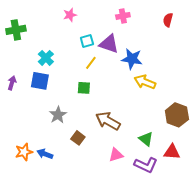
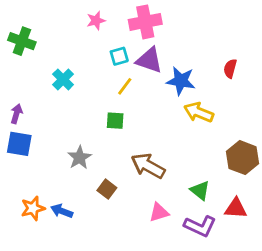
pink cross: (123, 16) -> (145, 22), moved, size x1.6
red semicircle: (168, 20) -> (230, 69), moved
green cross: (16, 30) -> (22, 41), turned 30
blue square: (40, 81) -> (19, 144), moved

